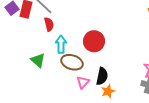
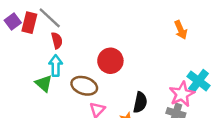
cyan arrow: (61, 44) -> (56, 66), moved
black semicircle: (102, 76) -> (140, 102), moved

